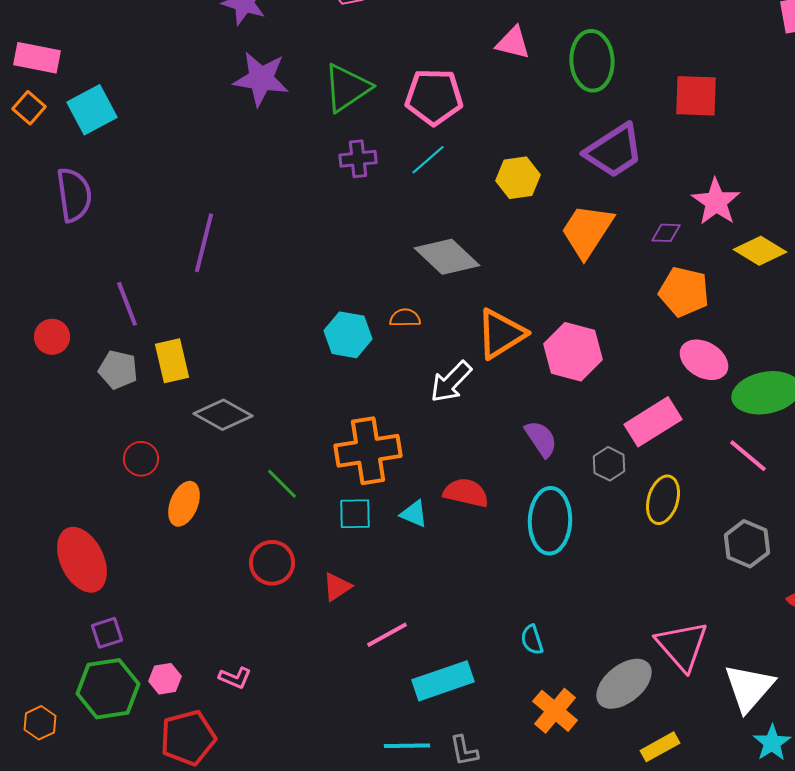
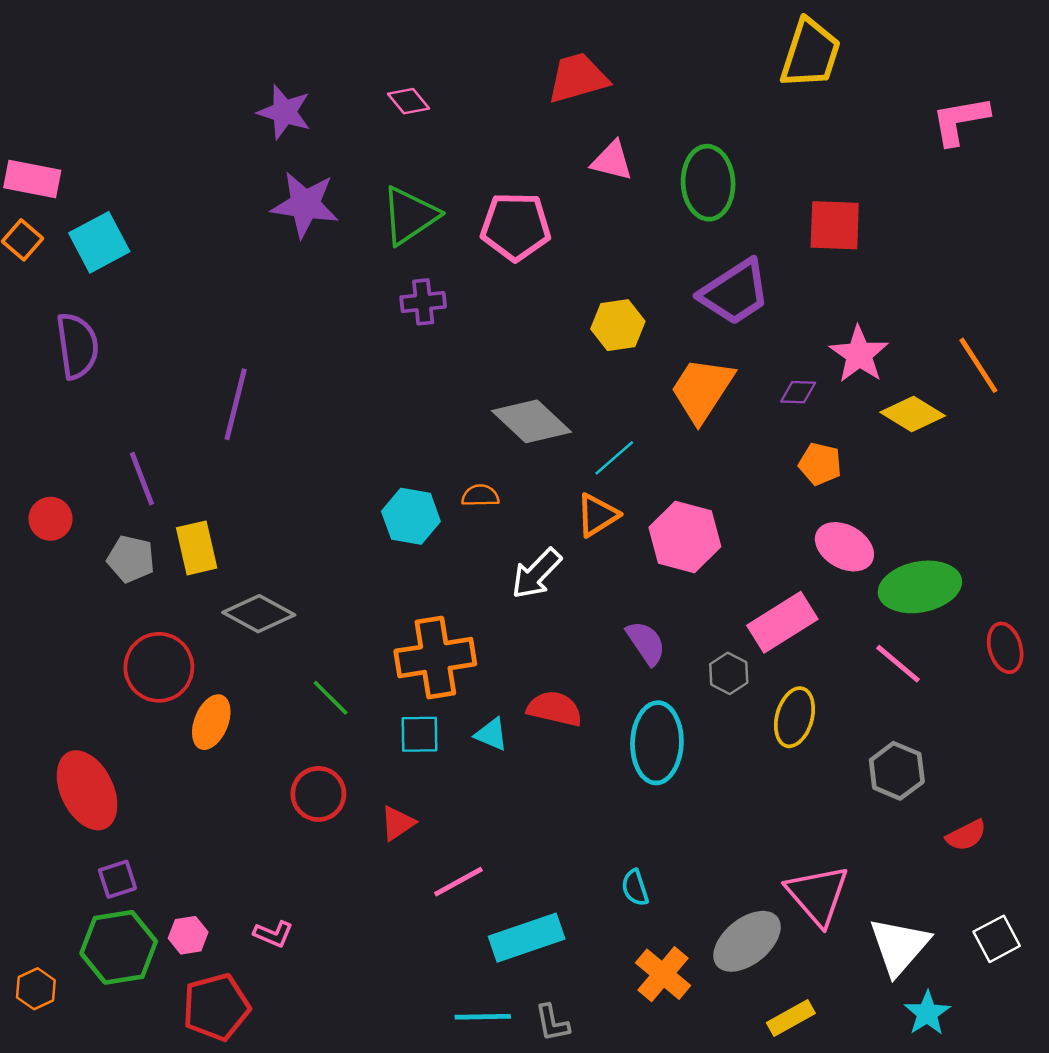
cyan line: (428, 160) -> (614, 458), moved
orange pentagon: (684, 292) -> (820, 464), size x0.7
orange triangle: (501, 334) -> (597, 515), size x0.7
red circle: (141, 459) -> (159, 667), size x1.6

